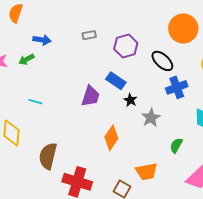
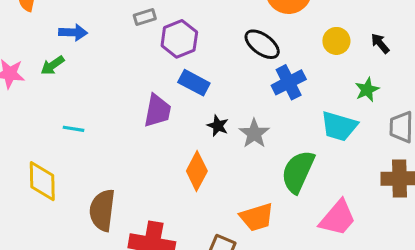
purple hexagon: (126, 46) -> (179, 39), moved
black star: (130, 100) -> (218, 126), moved
green semicircle: (176, 145) -> (298, 172), size x1.8

